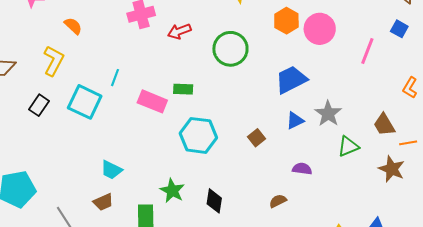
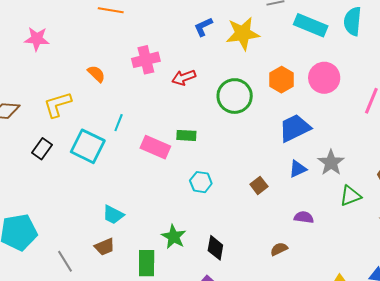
orange hexagon: (286, 21) -> (281, 80), moved
orange semicircle: (73, 26) -> (96, 74), moved
yellow L-shape: (54, 61) -> (58, 105), turned -136
cyan hexagon: (198, 135) -> (201, 182), size x0.6

